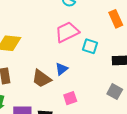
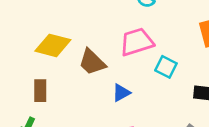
brown trapezoid: (42, 78) -> (92, 62), moved

